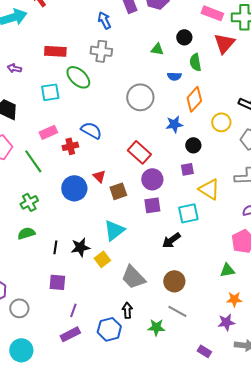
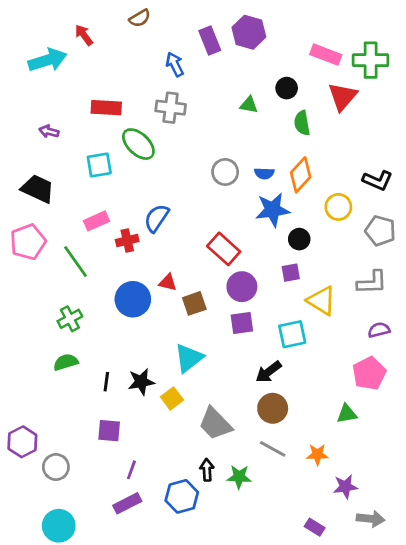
blue semicircle: (174, 76) -> (264, 173), moved
gray circle: (140, 97) -> (225, 172), size x0.7
blue star: (174, 124) -> (273, 210), size x1.4
blue semicircle: (91, 130) -> (157, 218), turned -85
red triangle: (99, 176) -> (168, 282), turned -32
brown circle: (174, 281) -> (273, 408), moved
orange star: (234, 299) -> (317, 454), moved
gray line: (177, 311) -> (273, 449), moved
green star: (156, 327) -> (239, 477), moved

